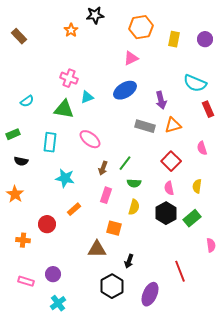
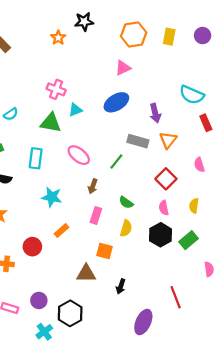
yellow rectangle: (174, 39) -> (169, 37), moved
purple circle: (205, 39) -> (203, 36), moved
orange triangle: (173, 125) -> (168, 140), turned -36
green line: (125, 163) -> (116, 162), moved
green semicircle: (134, 183) -> (126, 202), turned 32
black hexagon: (112, 286) -> (70, 313), moved

